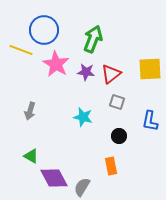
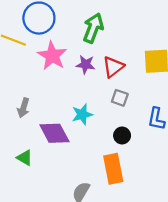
cyan star: (83, 117) -> (82, 114), turned -30
orange rectangle: (111, 166) -> (113, 169), size x1.5
purple diamond: (54, 178) -> (54, 133), moved

